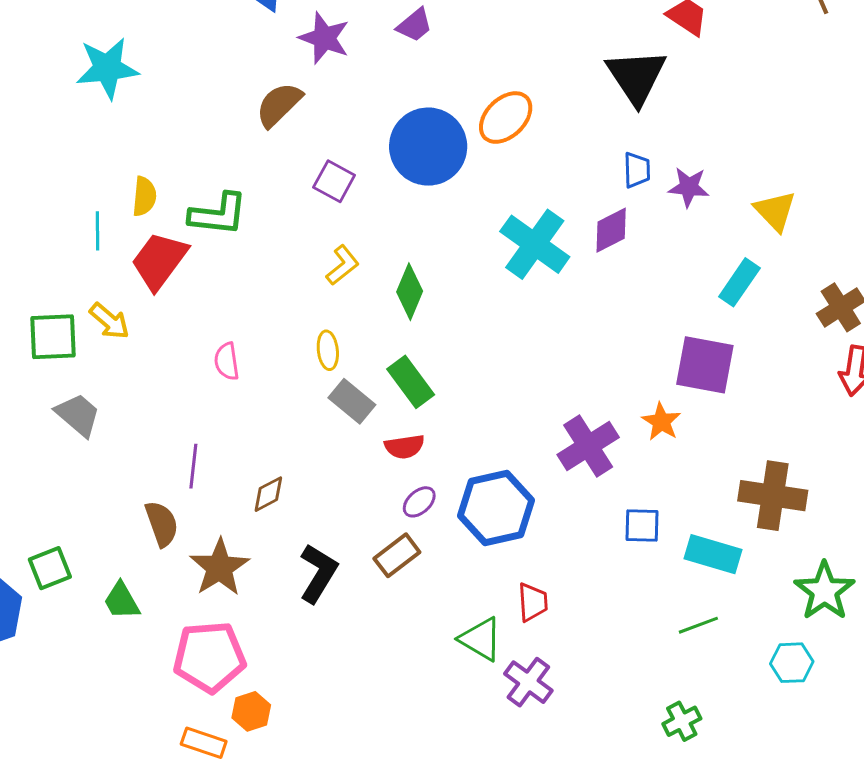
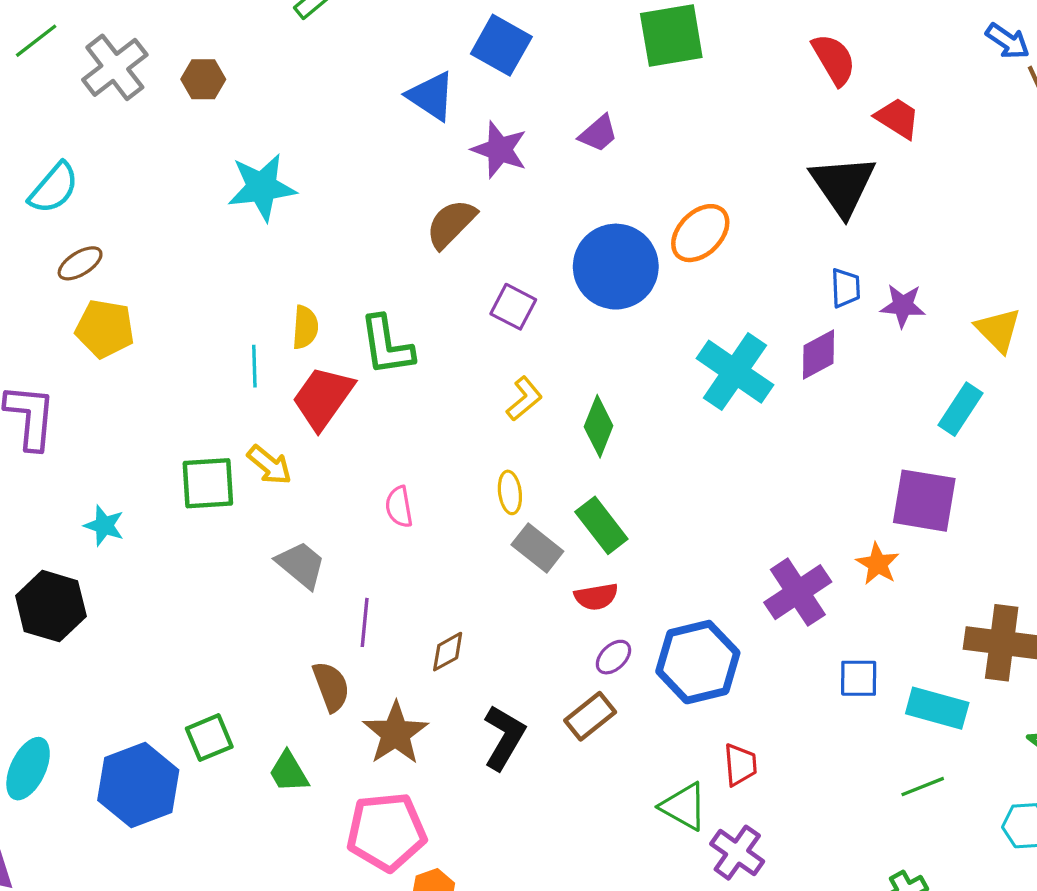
green L-shape: (218, 214) -> (387, 345), turned 76
gray trapezoid: (78, 415) -> (301, 565), moved

